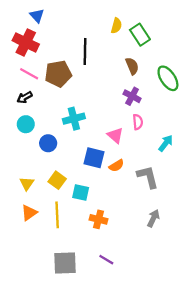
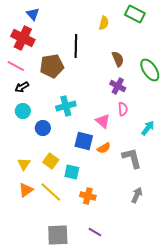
green rectangle: (140, 35) -> (135, 14), moved, turned -30
pink line: (29, 74) -> (16, 66), moved
yellow line: (57, 215) -> (51, 192), turned -45

